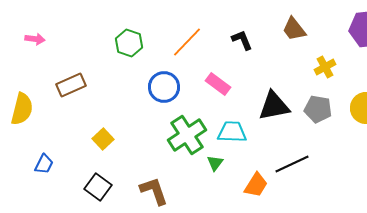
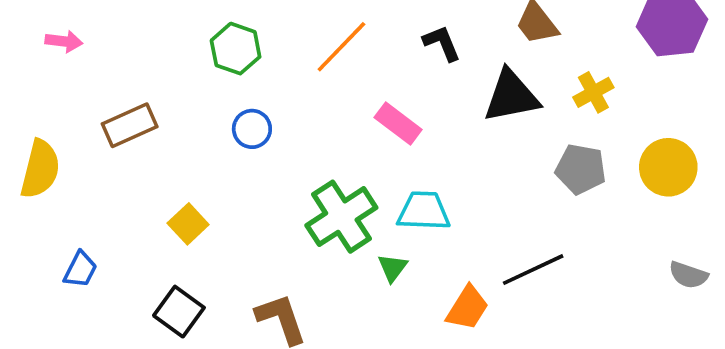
blue circle: (164, 87) -> (252, 129), moved, size x0.7
black triangle: (274, 106) -> (511, 96), moved

